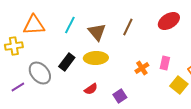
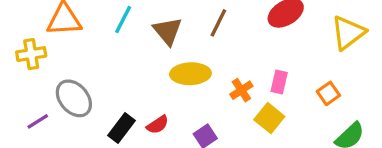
yellow ellipse: (96, 58) -> (190, 74), moved
black rectangle: (67, 62) -> (122, 128), moved
yellow square: (179, 85) -> (269, 118), moved

